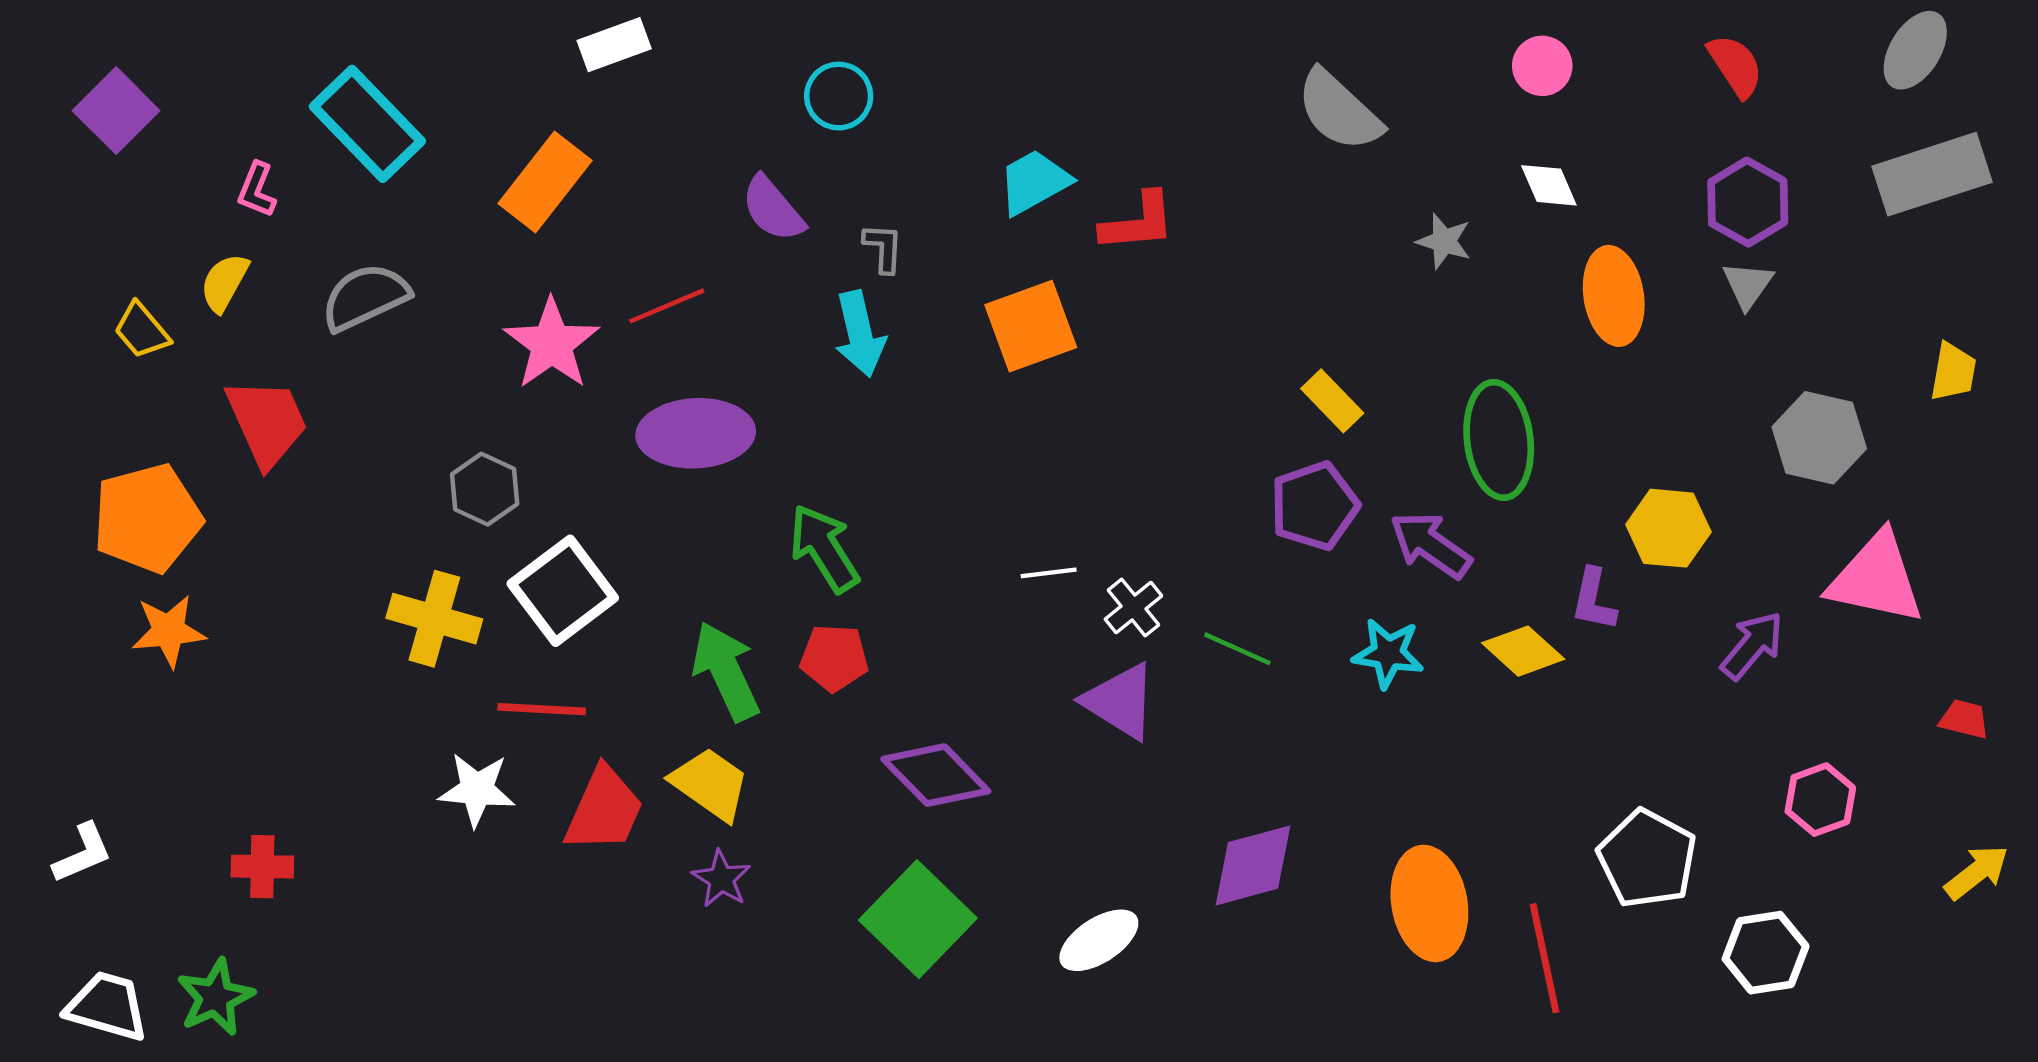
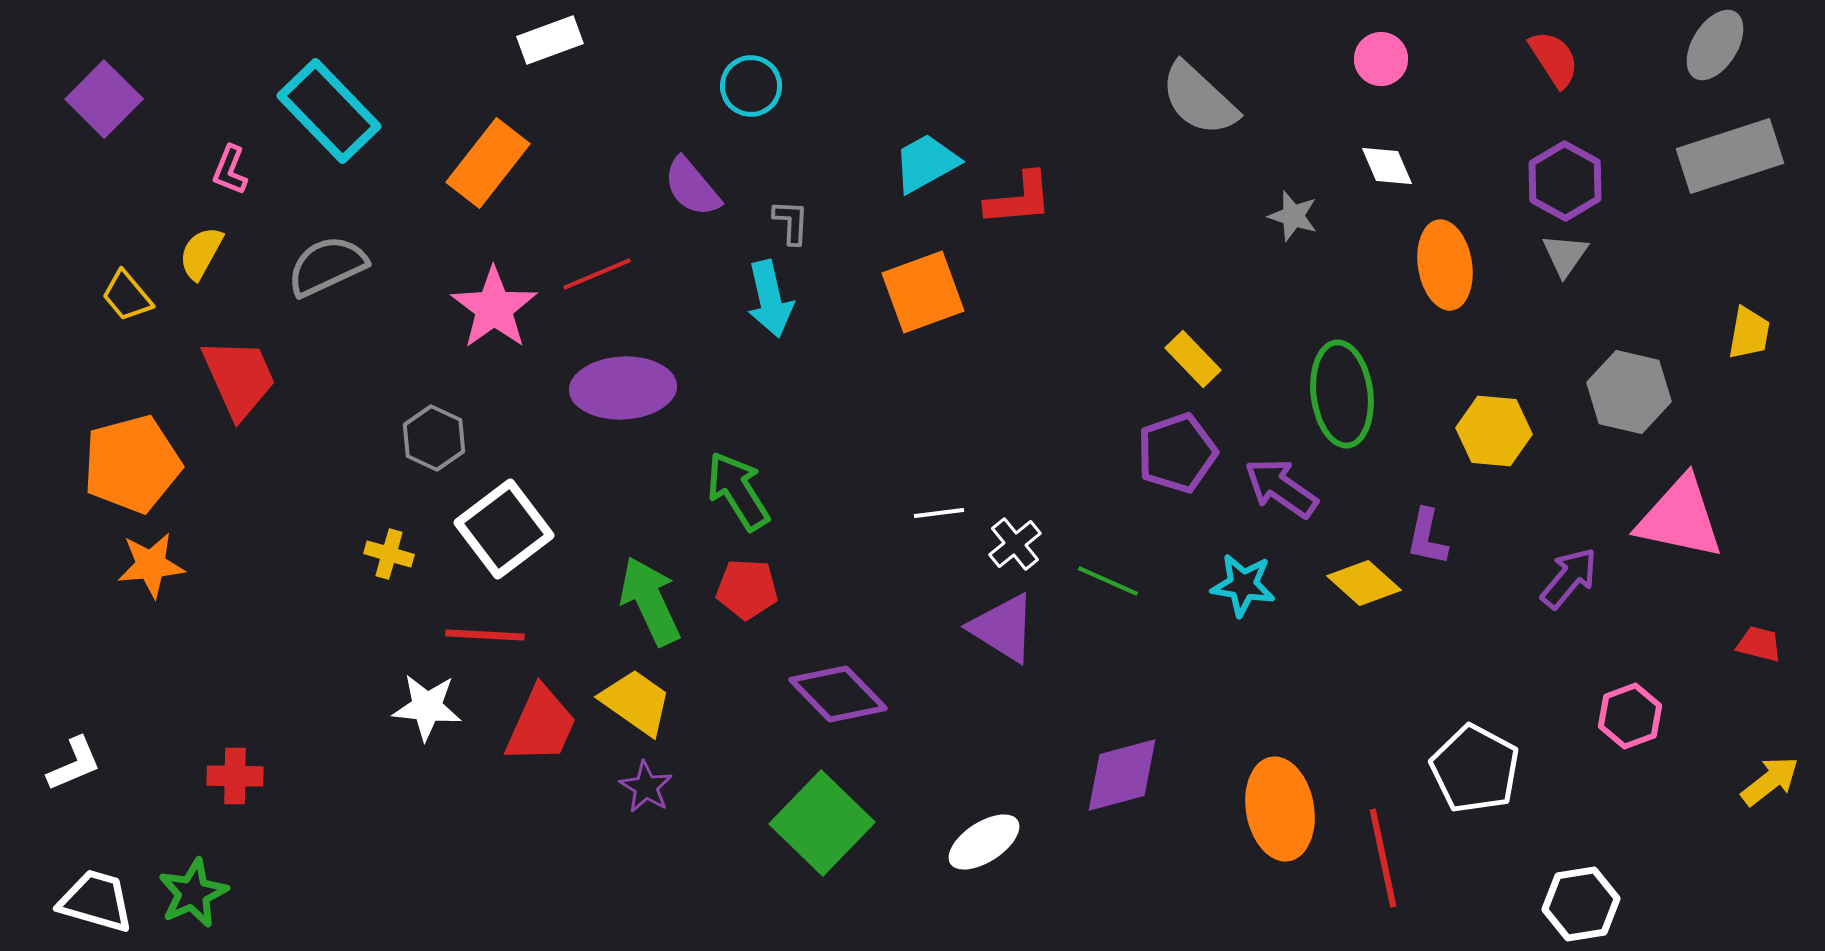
yellow hexagon: (1668, 528) -> (1494, 431), moved
yellow cross: (434, 619) -> (389, 554), size x0.6
white hexagon: (1766, 953) -> (1581, 904), moved

